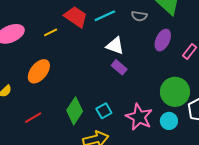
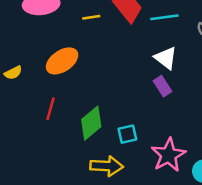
red line: (33, 118) -> (50, 109), moved, turned -60

